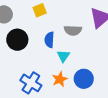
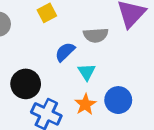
black circle: (17, 40) -> (26, 84), moved
blue semicircle: (49, 40) -> (65, 52), turned 49

